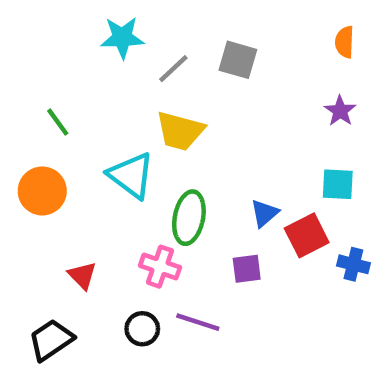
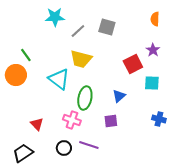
orange circle: (42, 191) -> (16, 75), moved
red square: (307, 235) -> (133, 64), moved

